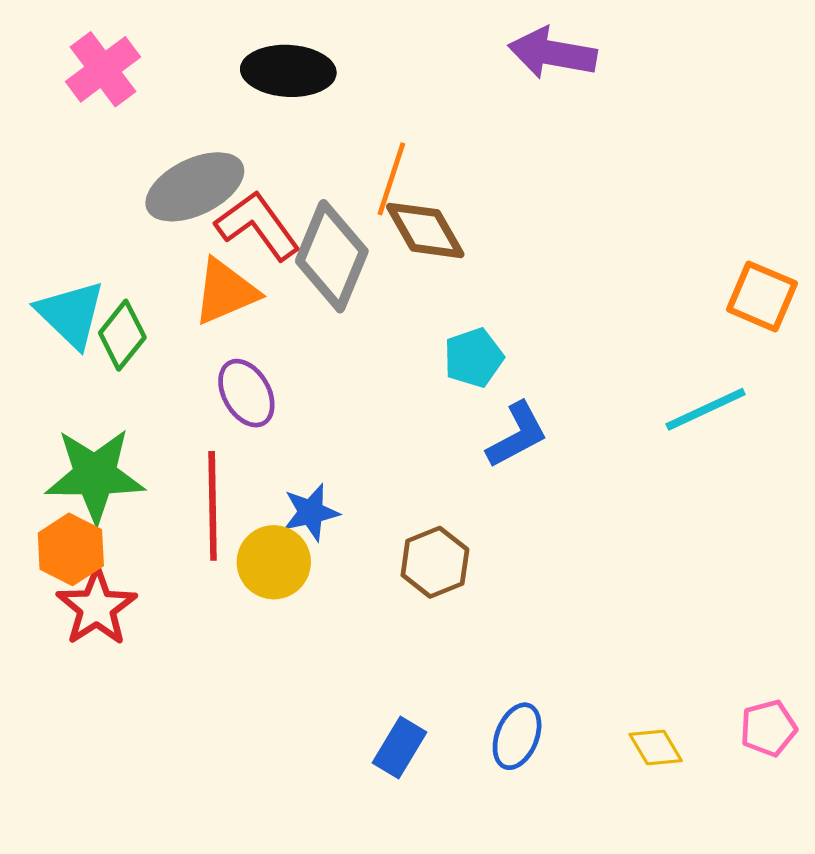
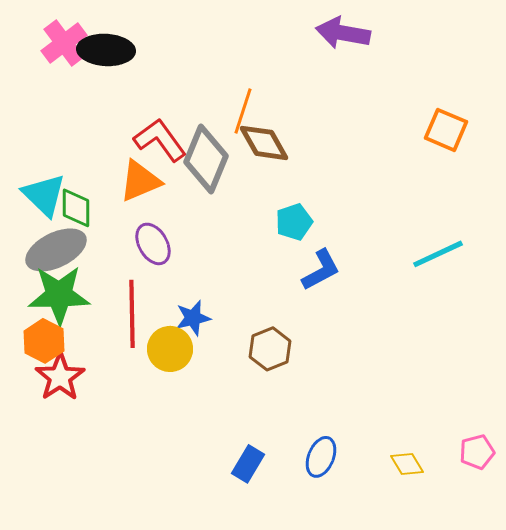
black ellipse: (288, 71) -> (106, 50), moved
gray ellipse: (195, 187) -> (56, 250), moved
orange square: (762, 296) -> (446, 130), moved
green diamond: (122, 335) -> (76, 208), turned -39

